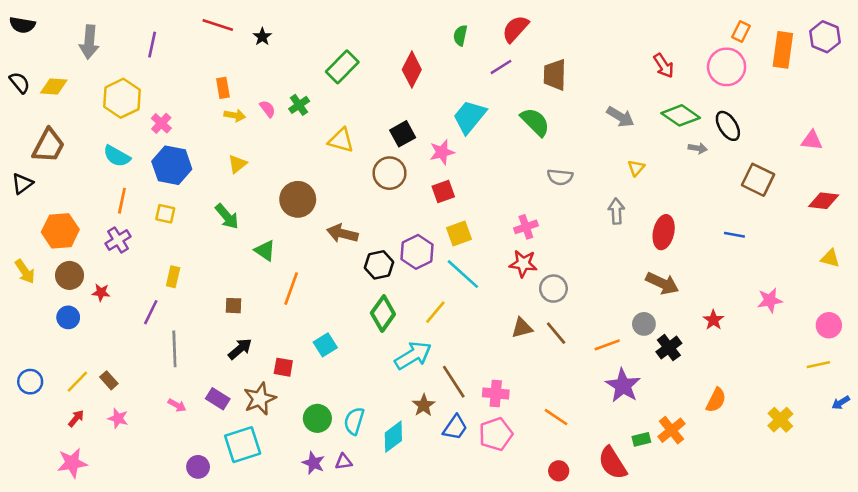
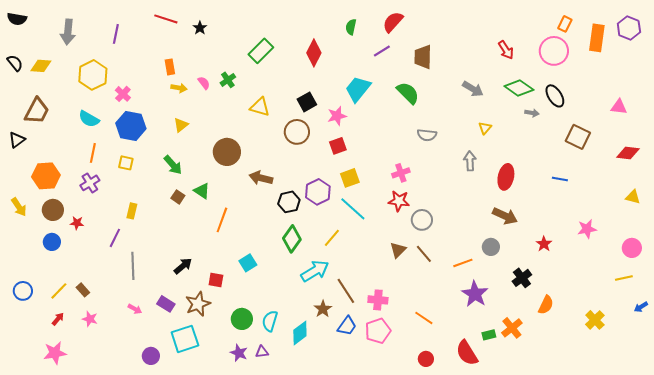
brown square: (233, 306) -> (178, 197), moved, turned 32
brown triangle: (522, 328) -> (398, 250), turned -30
black cross: (669, 348) -> (522, 278), moved

